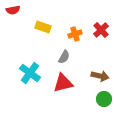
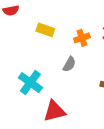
red triangle: (63, 83) -> (54, 111), moved

